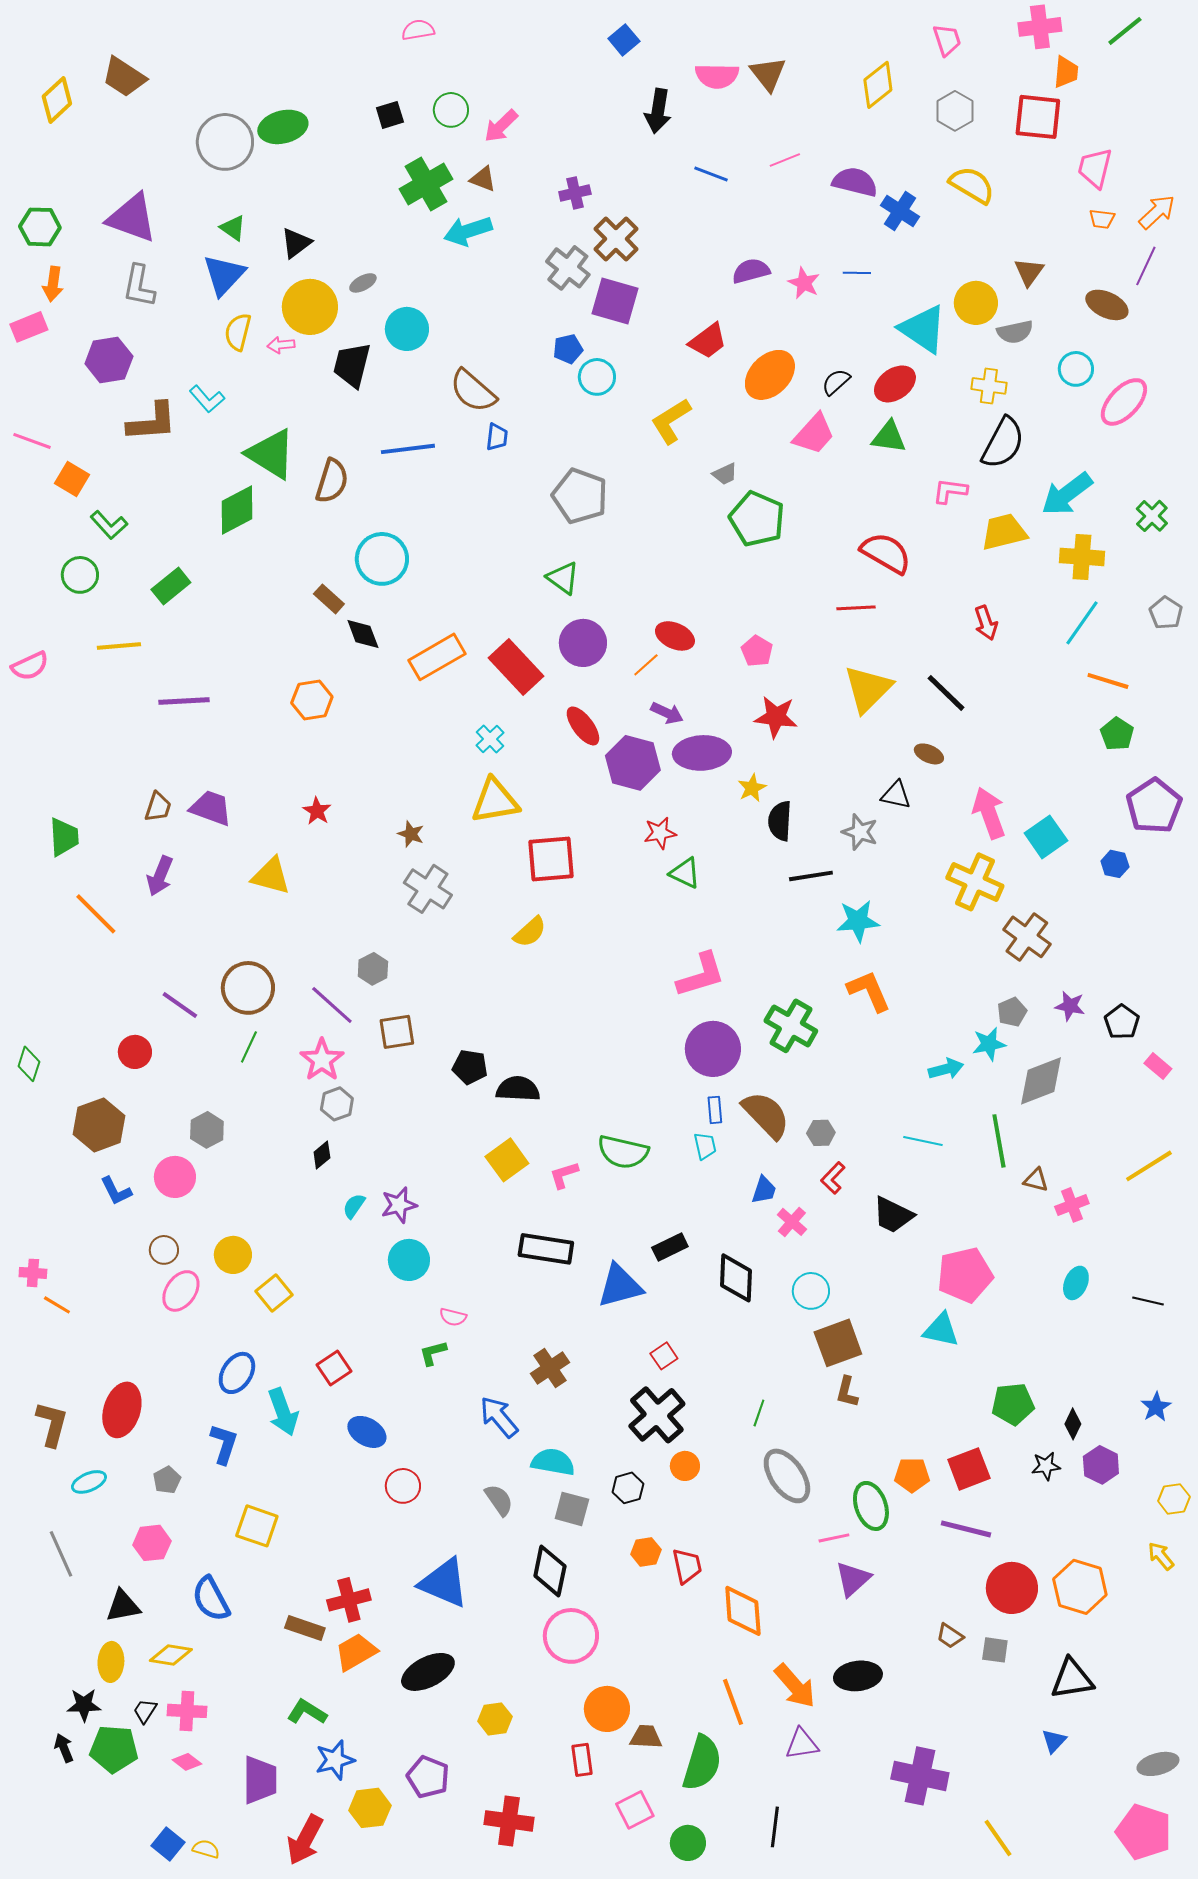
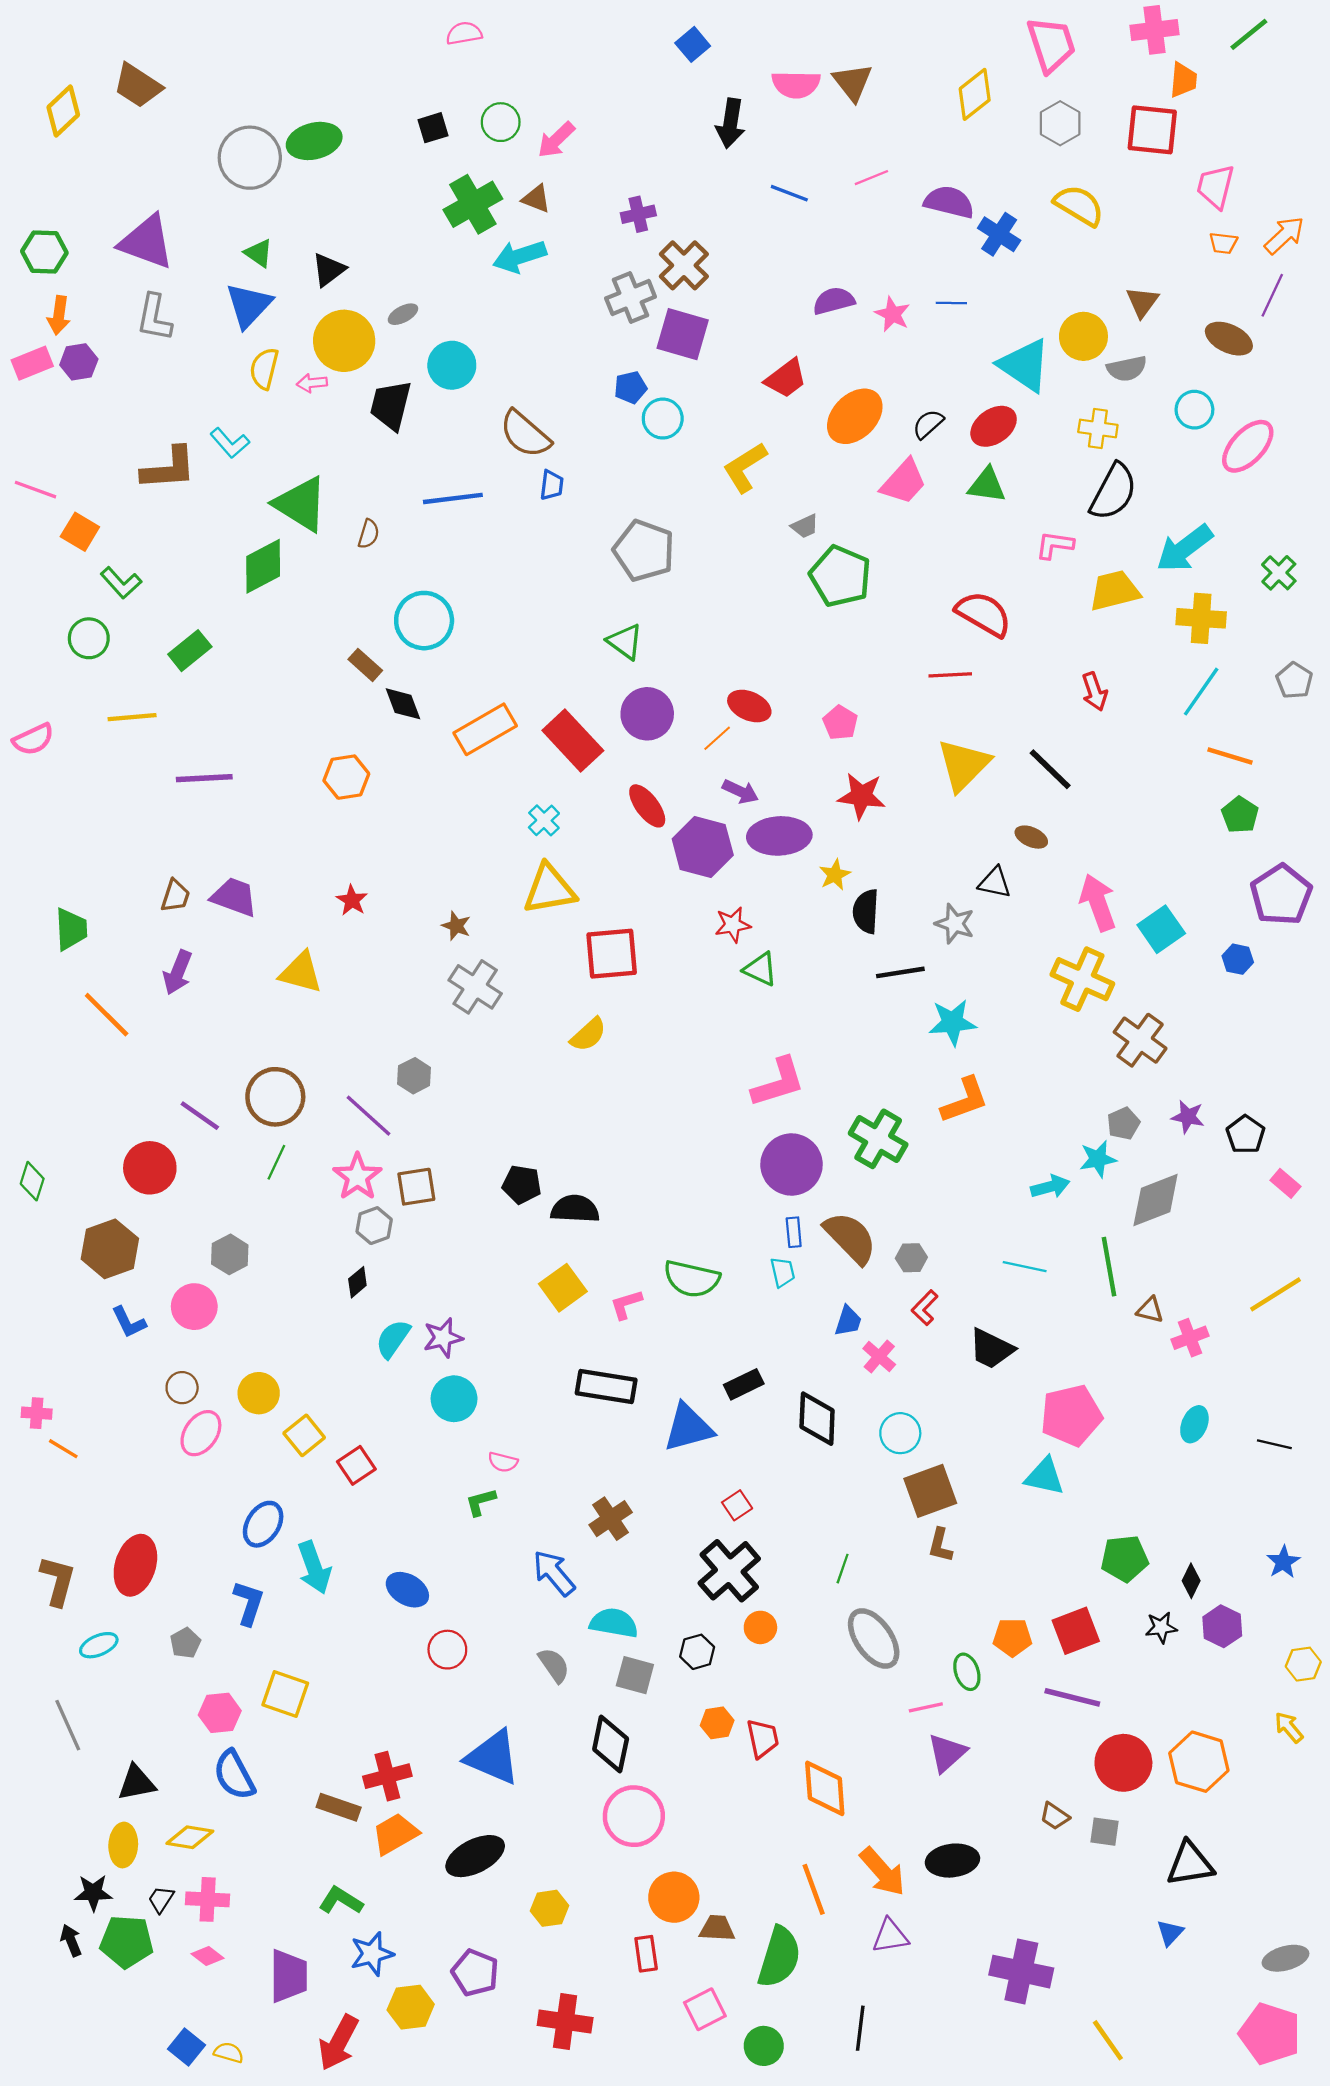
pink trapezoid: (947, 40) -> (1051, 44), size x1.6
gray cross: (568, 268) -> (631, 298), turned 30
purple hexagon: (109, 360) -> (79, 362), moved, size x0.7
brown semicircle: (332, 481) -> (369, 534), size x0.6
orange L-shape: (869, 991) -> (965, 1100), turned 93
brown square: (397, 1032) -> (416, 1187), moved
red circle: (135, 1052) -> (150, 1168), size x1.4
cyan semicircle: (354, 1206) -> (393, 1339), size x1.4
red square: (334, 1368) -> (356, 1465), moved
green ellipse: (871, 1506) -> (967, 1672), size x0.7
pink hexagon: (152, 1543) -> (220, 1713), moved

